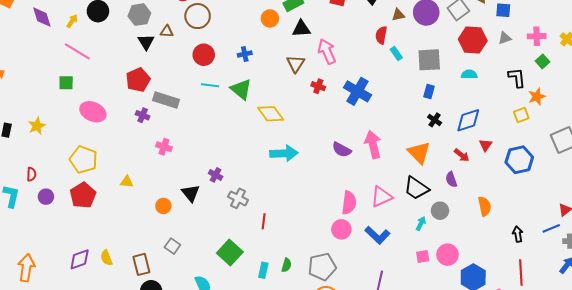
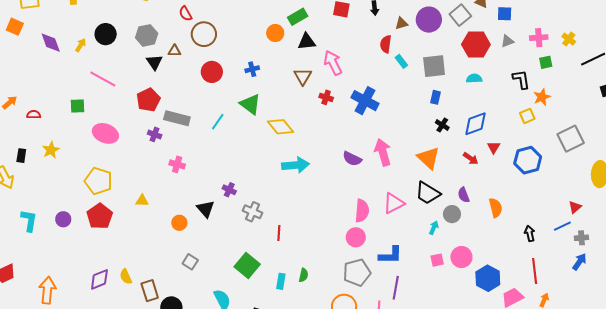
pink line: (77, 51) -> (103, 79), moved
green square: (542, 61) -> (546, 62), turned 32
cyan line: (210, 85) -> (218, 122), moved, turned -60
red semicircle: (31, 174) -> (34, 114), moved, turned -88
purple semicircle: (451, 179) -> (464, 195), moved
blue L-shape: (377, 235) -> (390, 255), moved, turned -40
brown rectangle: (141, 264) -> (150, 291), moved
gray pentagon: (322, 267) -> (357, 273), moved

